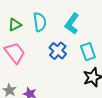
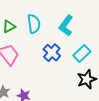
cyan rectangle: (88, 52) -> (82, 54), turned 66

